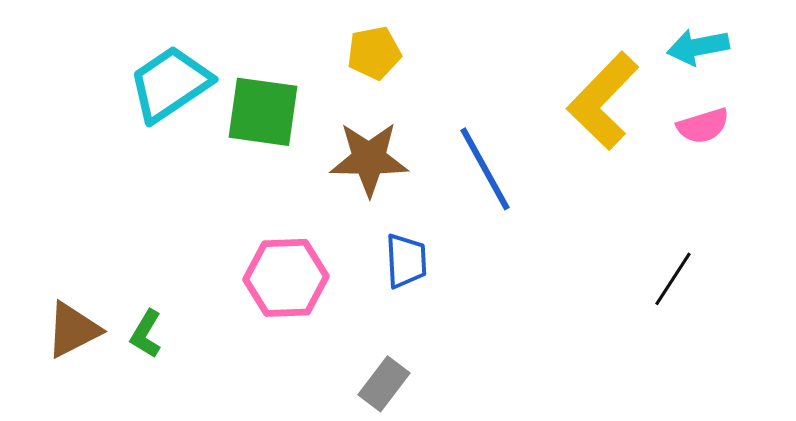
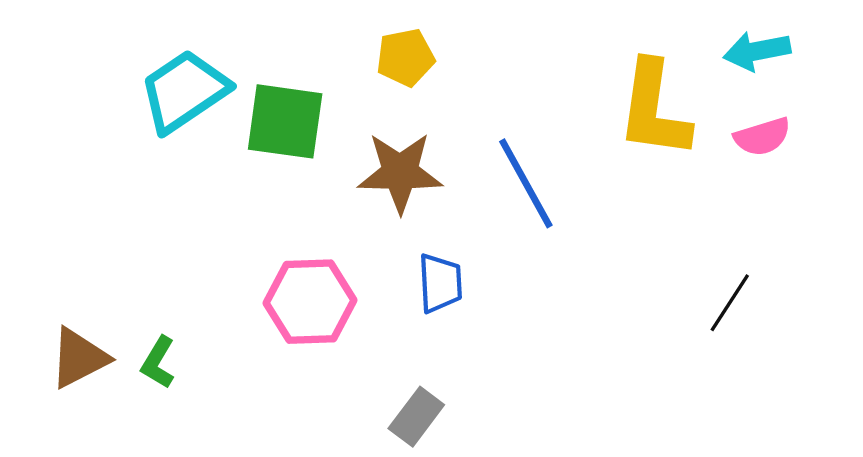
yellow L-shape: (603, 101) -> (654, 110), turned -36

